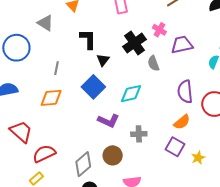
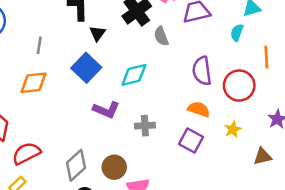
orange semicircle: (182, 122) -> (199, 109), turned -120
brown circle: (113, 155) -> (114, 167), moved
yellow star: (198, 158) -> (233, 129), moved

